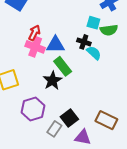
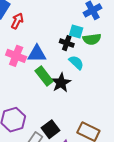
red arrow: (34, 33) -> (17, 21), moved
black cross: (84, 42) -> (67, 43), moved
black star: (52, 80) -> (61, 83), moved

